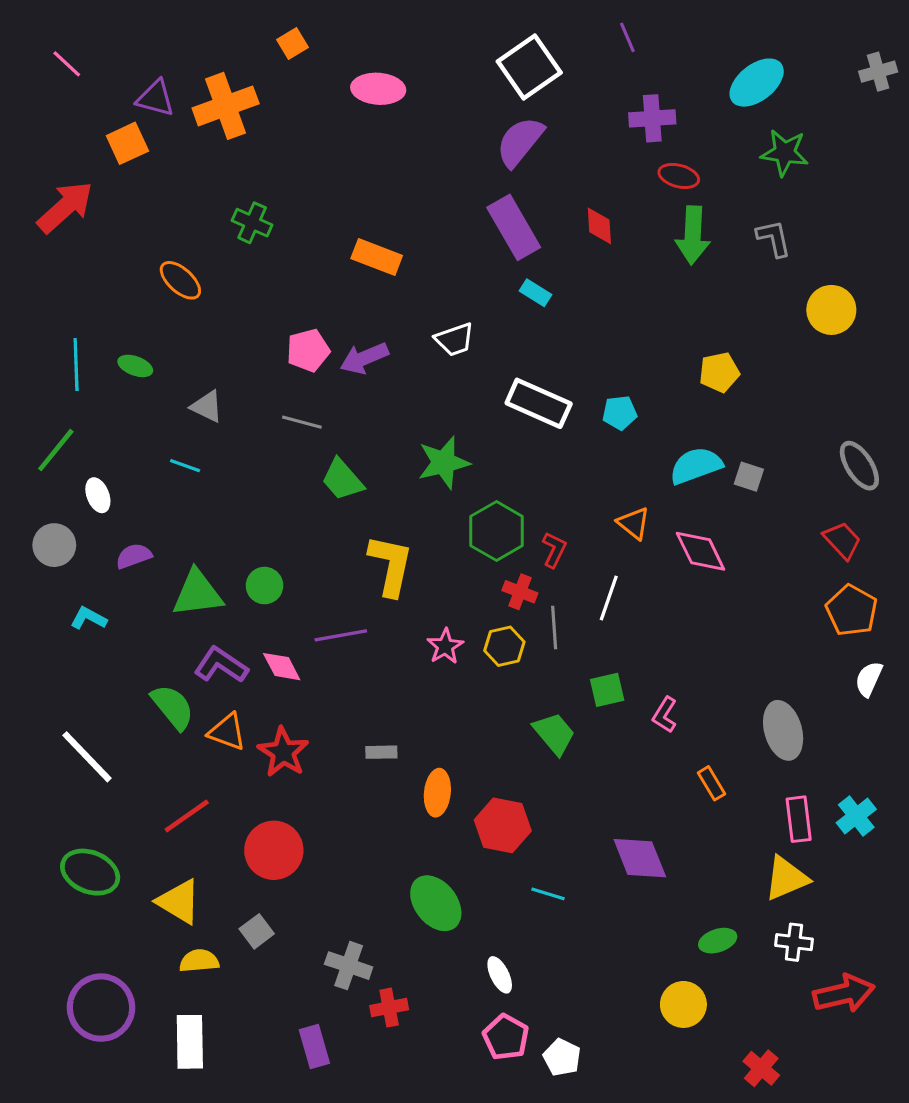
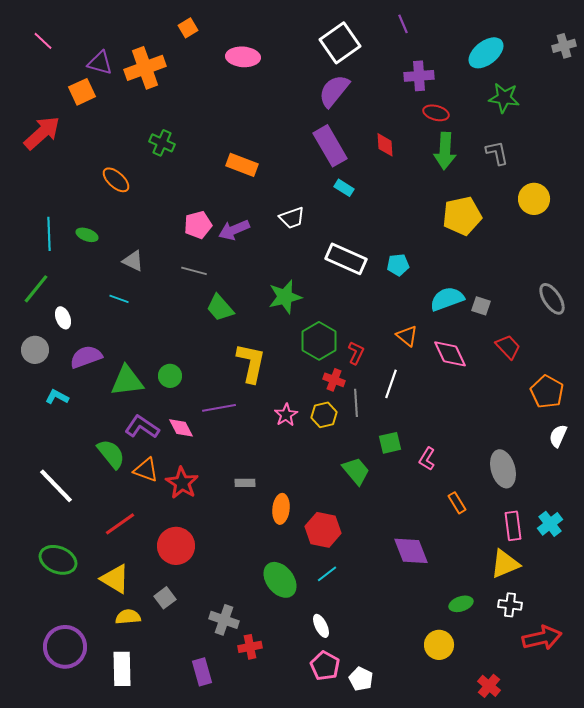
yellow pentagon: (719, 372) -> (462, 216), moved, size x1.5
red trapezoid: (842, 540) -> (508, 347), moved
purple semicircle: (134, 556) -> (86, 357), size x1.4
cyan line: (548, 894) -> (327, 574), moved, turned -55

